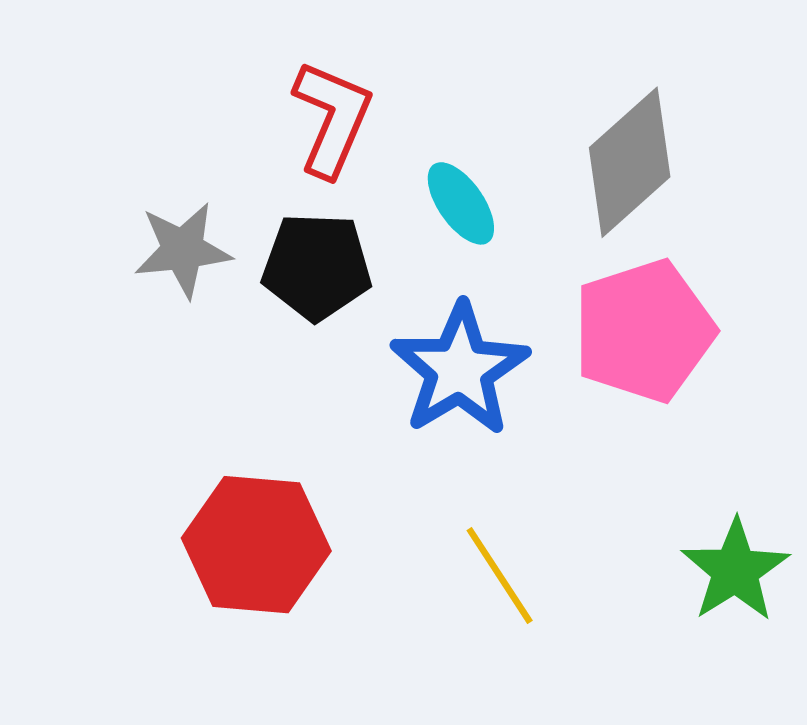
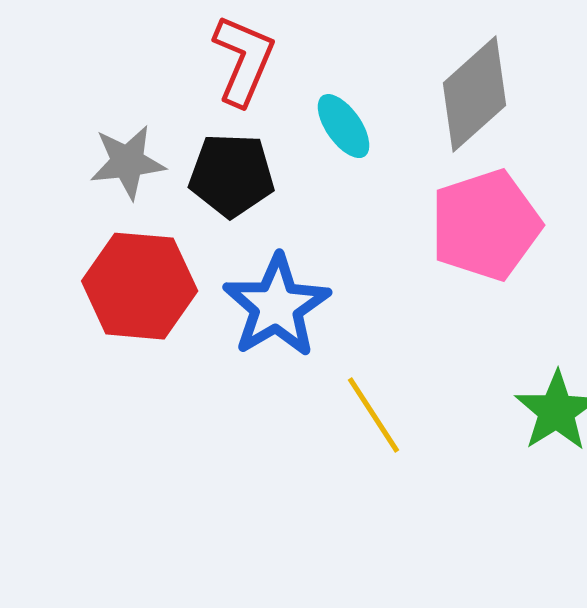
blue star: (460, 370) -> (277, 306), moved
red hexagon: (256, 545) -> (140, 286), moved

